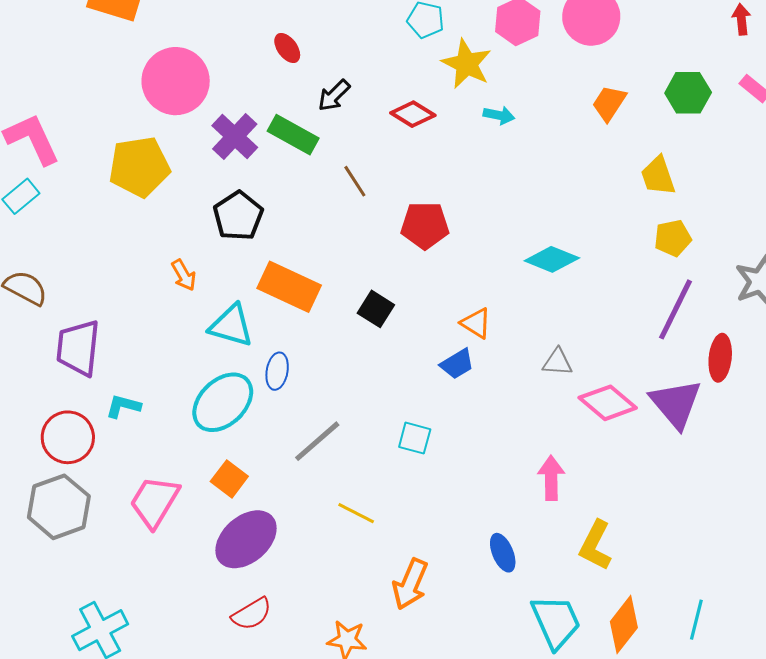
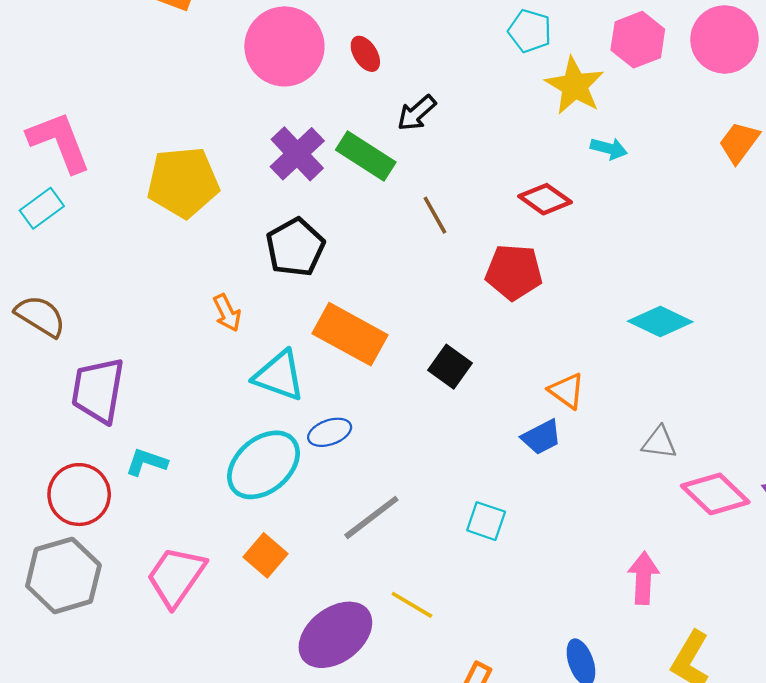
pink circle: (176, 81) -> (284, 46), moved
red diamond: (413, 114) -> (545, 199), moved
blue ellipse: (277, 371) -> (330, 432), turned 57
purple ellipse: (246, 539) -> (335, 635), moved

